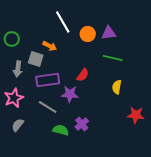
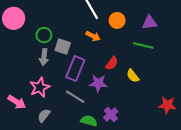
purple triangle: (109, 33) -> (149, 23), moved
green circle: (12, 39) -> (44, 35), moved
orange arrow: (50, 46) -> (93, 36), moved
purple rectangle: (48, 80) -> (75, 69), turned -60
yellow semicircle: (117, 87) -> (133, 76), moved, turned -48

